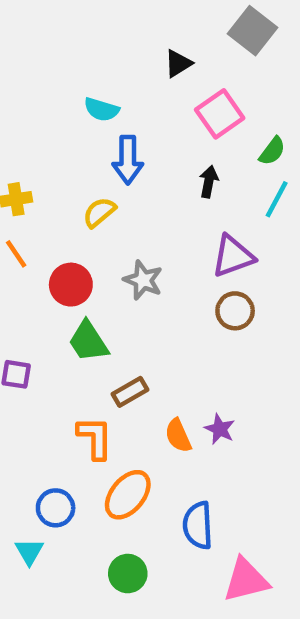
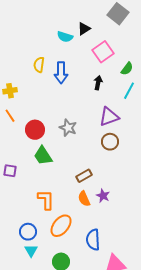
cyan semicircle: (101, 109) -> (65, 37), moved
yellow semicircle: (99, 212) -> (39, 65), moved, turned -42
brown rectangle: (130, 392) -> (84, 176), moved
cyan triangle: (29, 552) -> (31, 251), moved

